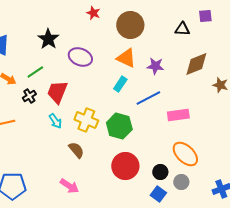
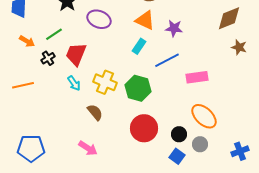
brown diamond: (196, 64) -> (229, 18), moved

